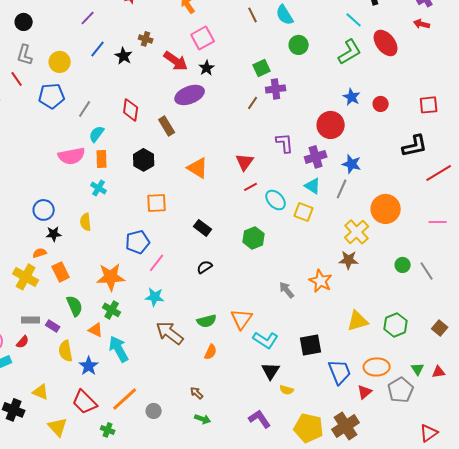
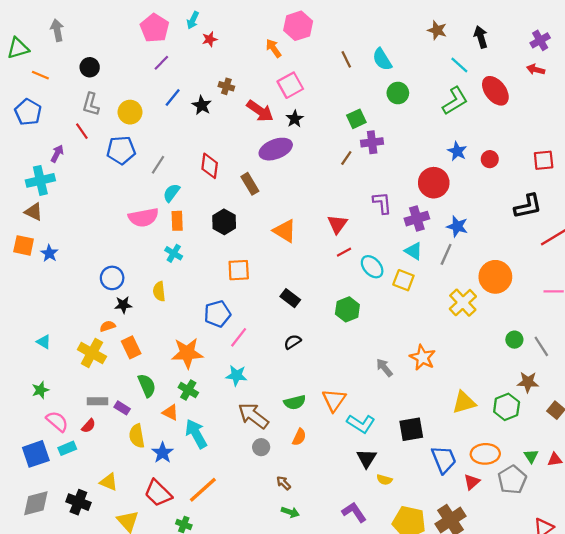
brown star: (349, 260) -> (528, 382), moved
gray circle: (154, 411) -> (261, 447), moved

